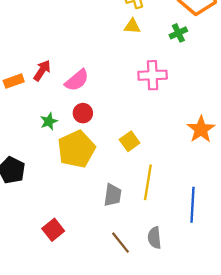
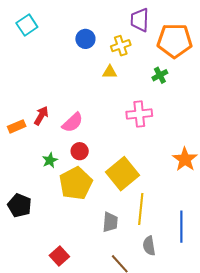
yellow triangle: (132, 26) -> (110, 72), moved
yellow square: (130, 141) -> (122, 174), size x1.8
gray semicircle: (155, 238) -> (149, 246), moved

